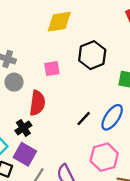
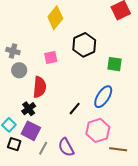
yellow diamond: (59, 22) -> (55, 18), turned -40
black line: (84, 119) -> (75, 109), moved

